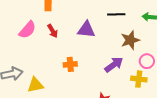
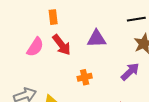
black line: (116, 14) -> (136, 19), moved
red arrow: (53, 31) -> (62, 45), size x1.5

